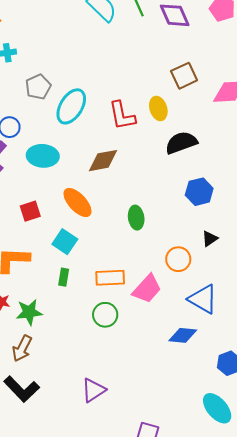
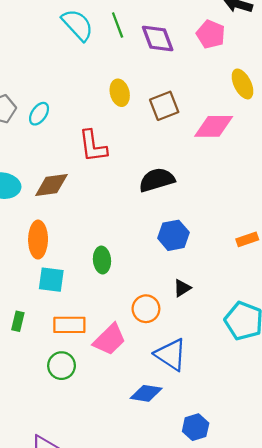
cyan ellipse: (71, 106) -> (39, 114), moved, size x0.6
yellow ellipse: (158, 108) -> (120, 93), moved
brown diamond: (103, 161) -> (51, 185), moved
orange ellipse: (78, 203) -> (38, 240), turned 40
cyan square: (65, 242) -> (51, 280), moved, turned -30

